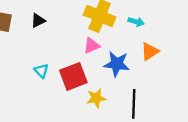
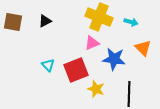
orange triangle: (150, 51) -> (143, 48), turned -42
yellow star: (96, 98) -> (96, 89), turned 30

